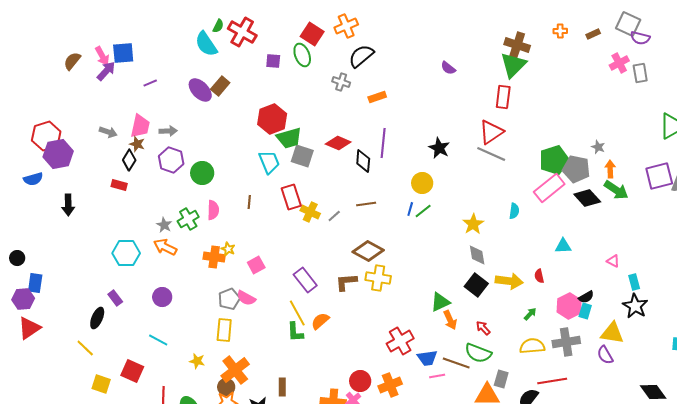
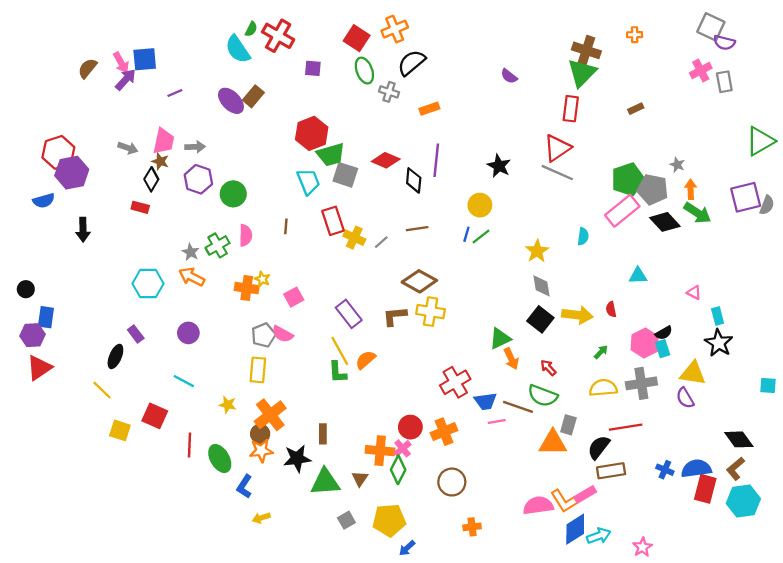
brown rectangle: (593, 34) -> (636, 109), moved
green ellipse: (302, 55) -> (364, 71), moved
cyan rectangle: (585, 311) -> (663, 349), turned -35

